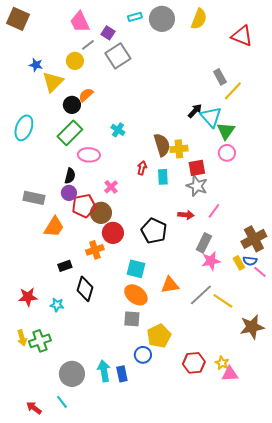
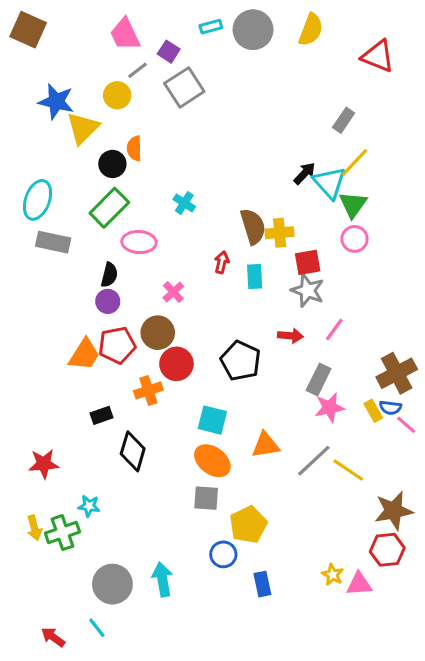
blue star: (36, 65) -> (56, 102), size x1.6
gray rectangle: (220, 77) -> (344, 120), turned 63
yellow line: (233, 91) -> (355, 162), moved
orange semicircle: (86, 95) -> (134, 148), turned -49
gray rectangle: (34, 198) -> (53, 242), moved
red pentagon: (84, 206) -> (117, 345), moved
cyan star: (57, 305) -> (89, 506), moved
red hexagon: (194, 363) -> (387, 550), moved
yellow star: (222, 363) -> (333, 575), moved
blue rectangle: (122, 374) -> (262, 584), moved

